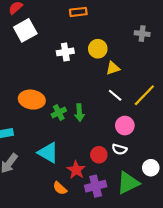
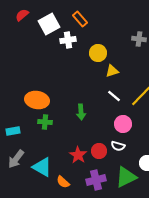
orange rectangle: (78, 12) -> (80, 19), turned 56
white square: (25, 30) -> (49, 24), moved
white cross: (65, 52) -> (68, 40), moved
green cross: (59, 113) -> (45, 122), moved, turned 32
cyan triangle: (48, 153) -> (42, 167), moved
red star: (76, 170) -> (78, 155), moved

